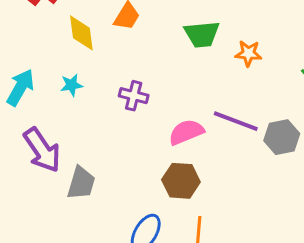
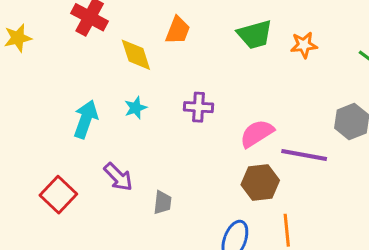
purple line: (236, 121) -> (304, 155), moved
purple arrow: (42, 150) -> (118, 177), size x0.7
gray trapezoid: (81, 183) -> (163, 202), size x0.7

